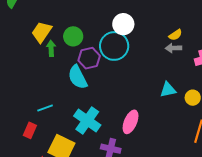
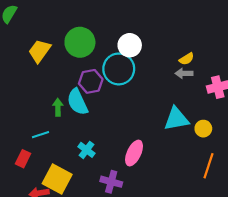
green circle: (73, 36) -> (80, 42), moved, size x1.4
green arrow: (51, 48) -> (58, 107), moved
cyan triangle: (168, 90) -> (176, 119), size x1.4
cyan cross: (87, 121) -> (86, 150), size x0.6

